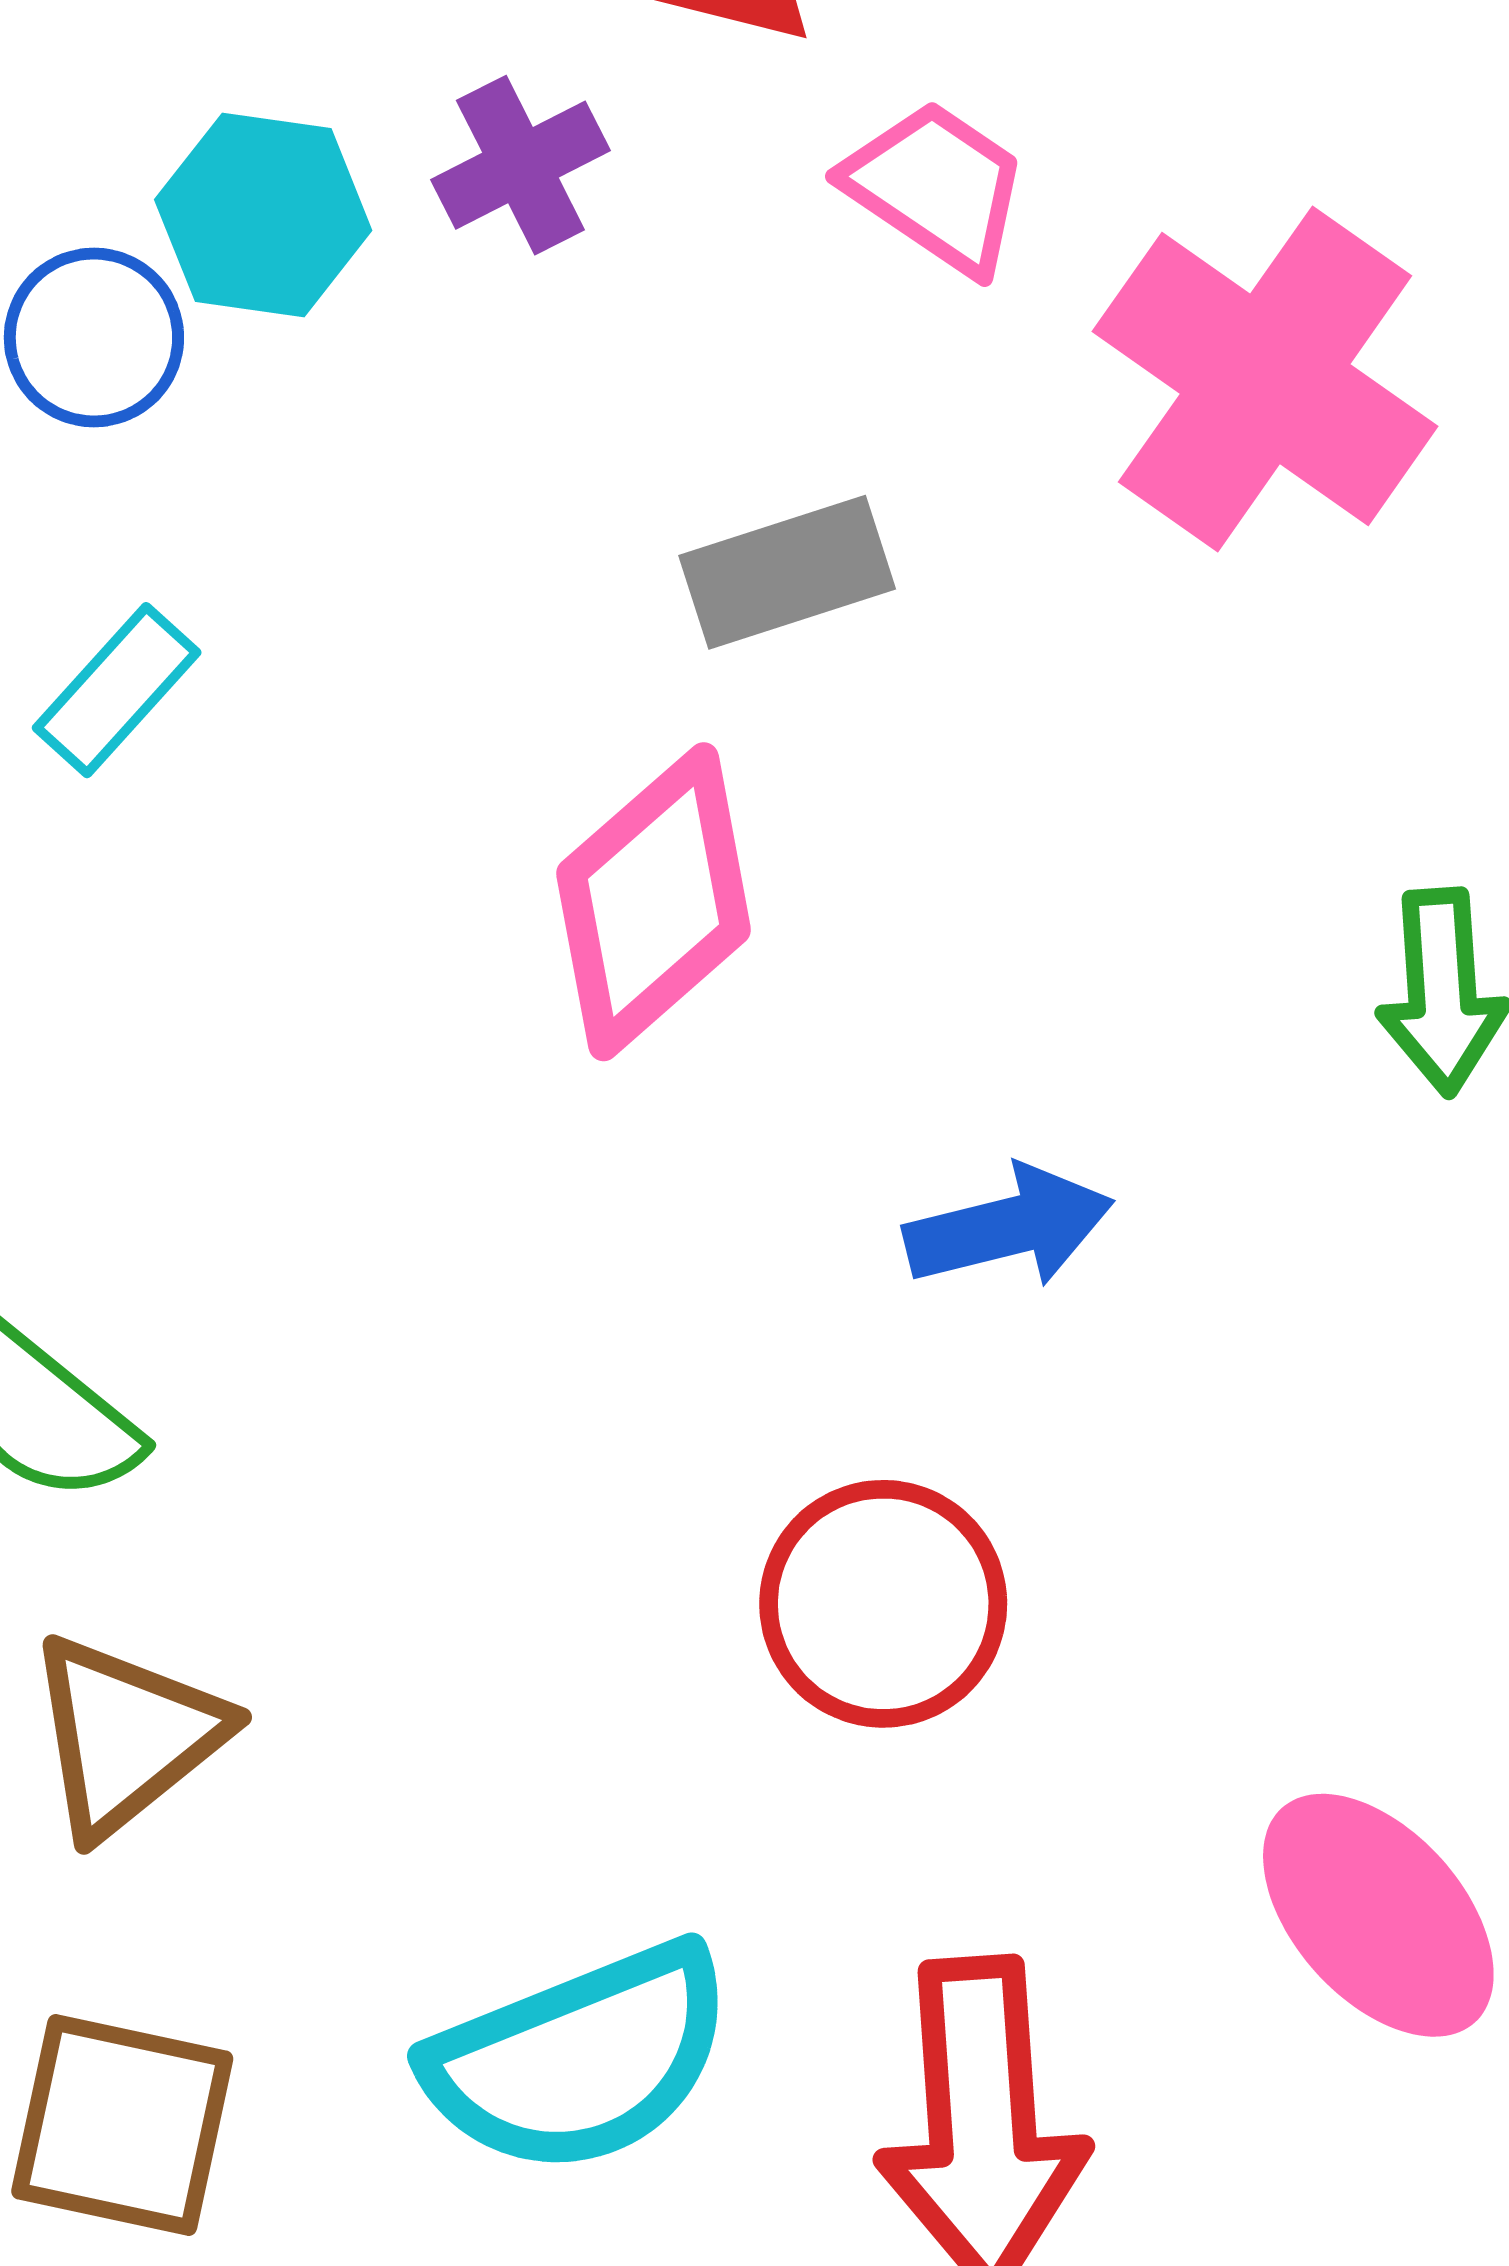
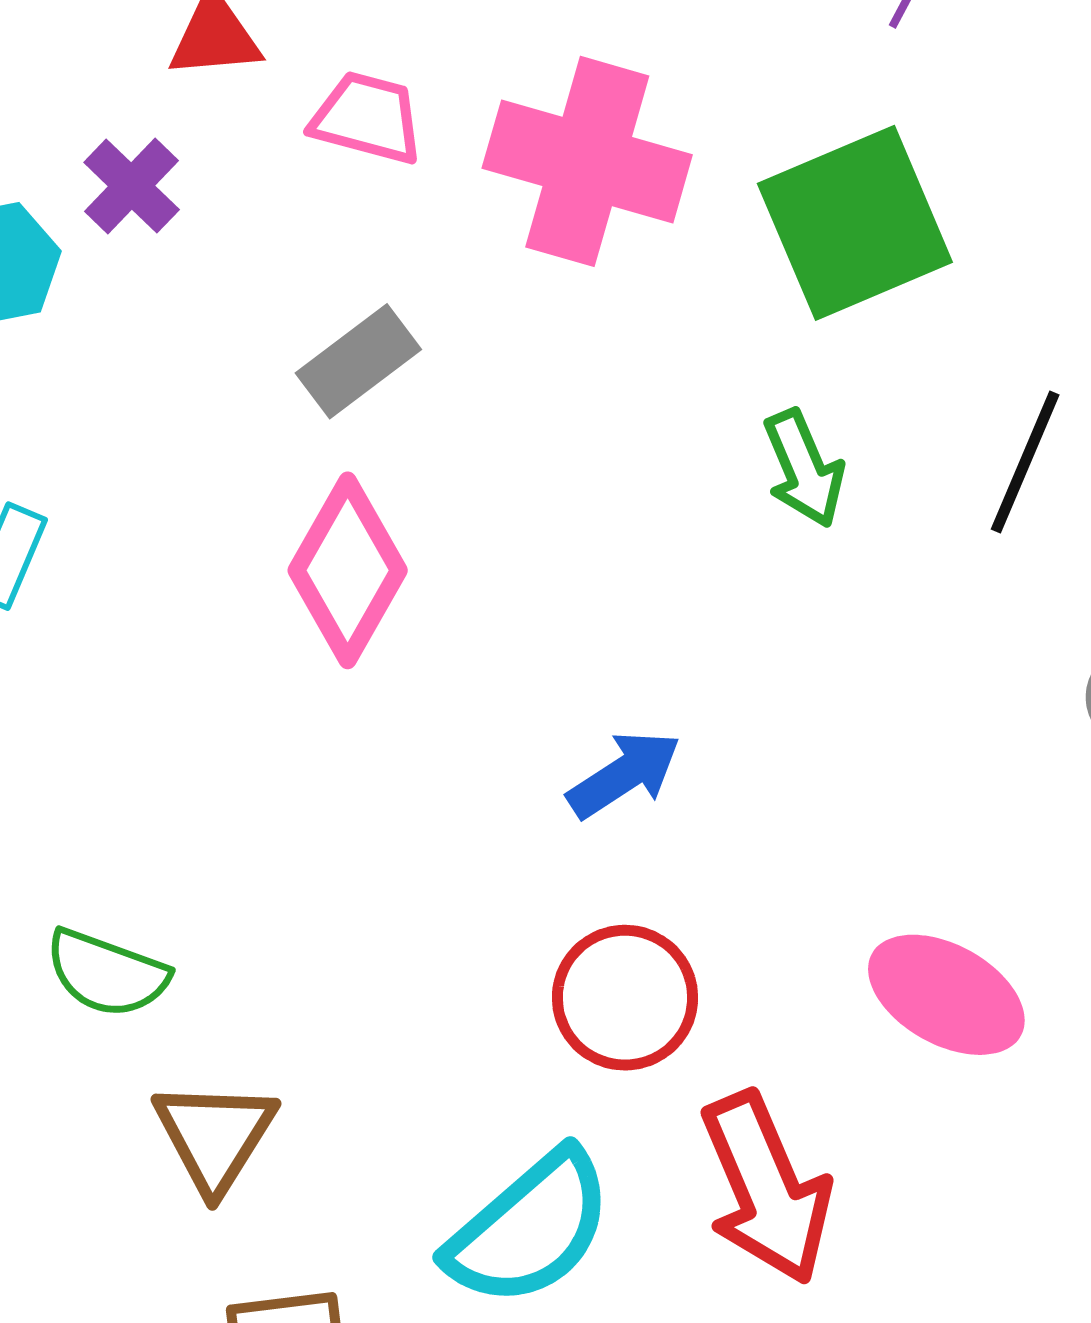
blue arrow: (1009, 1227) -> (624, 774), moved
red circle: (883, 1604) -> (625, 998), moved

